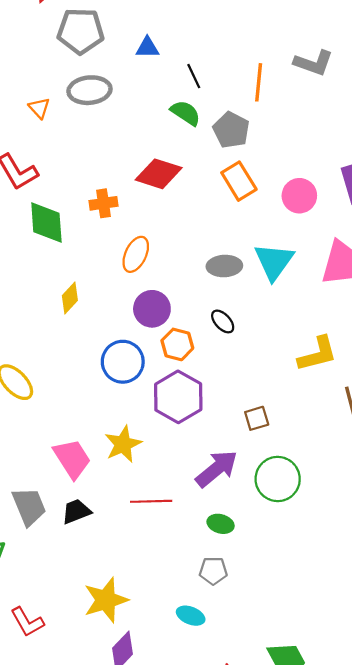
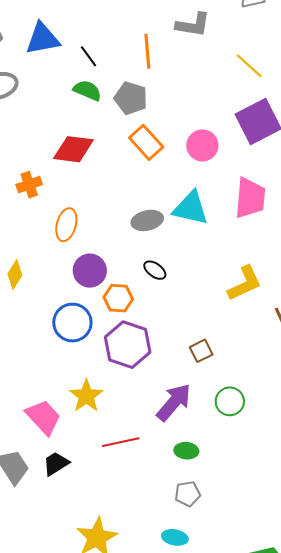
blue triangle: (147, 48) -> (43, 39), size x1.6
cyan triangle: (274, 261) -> (191, 208), turned -42
green circle: (278, 479) -> (230, 401), size x0.7

